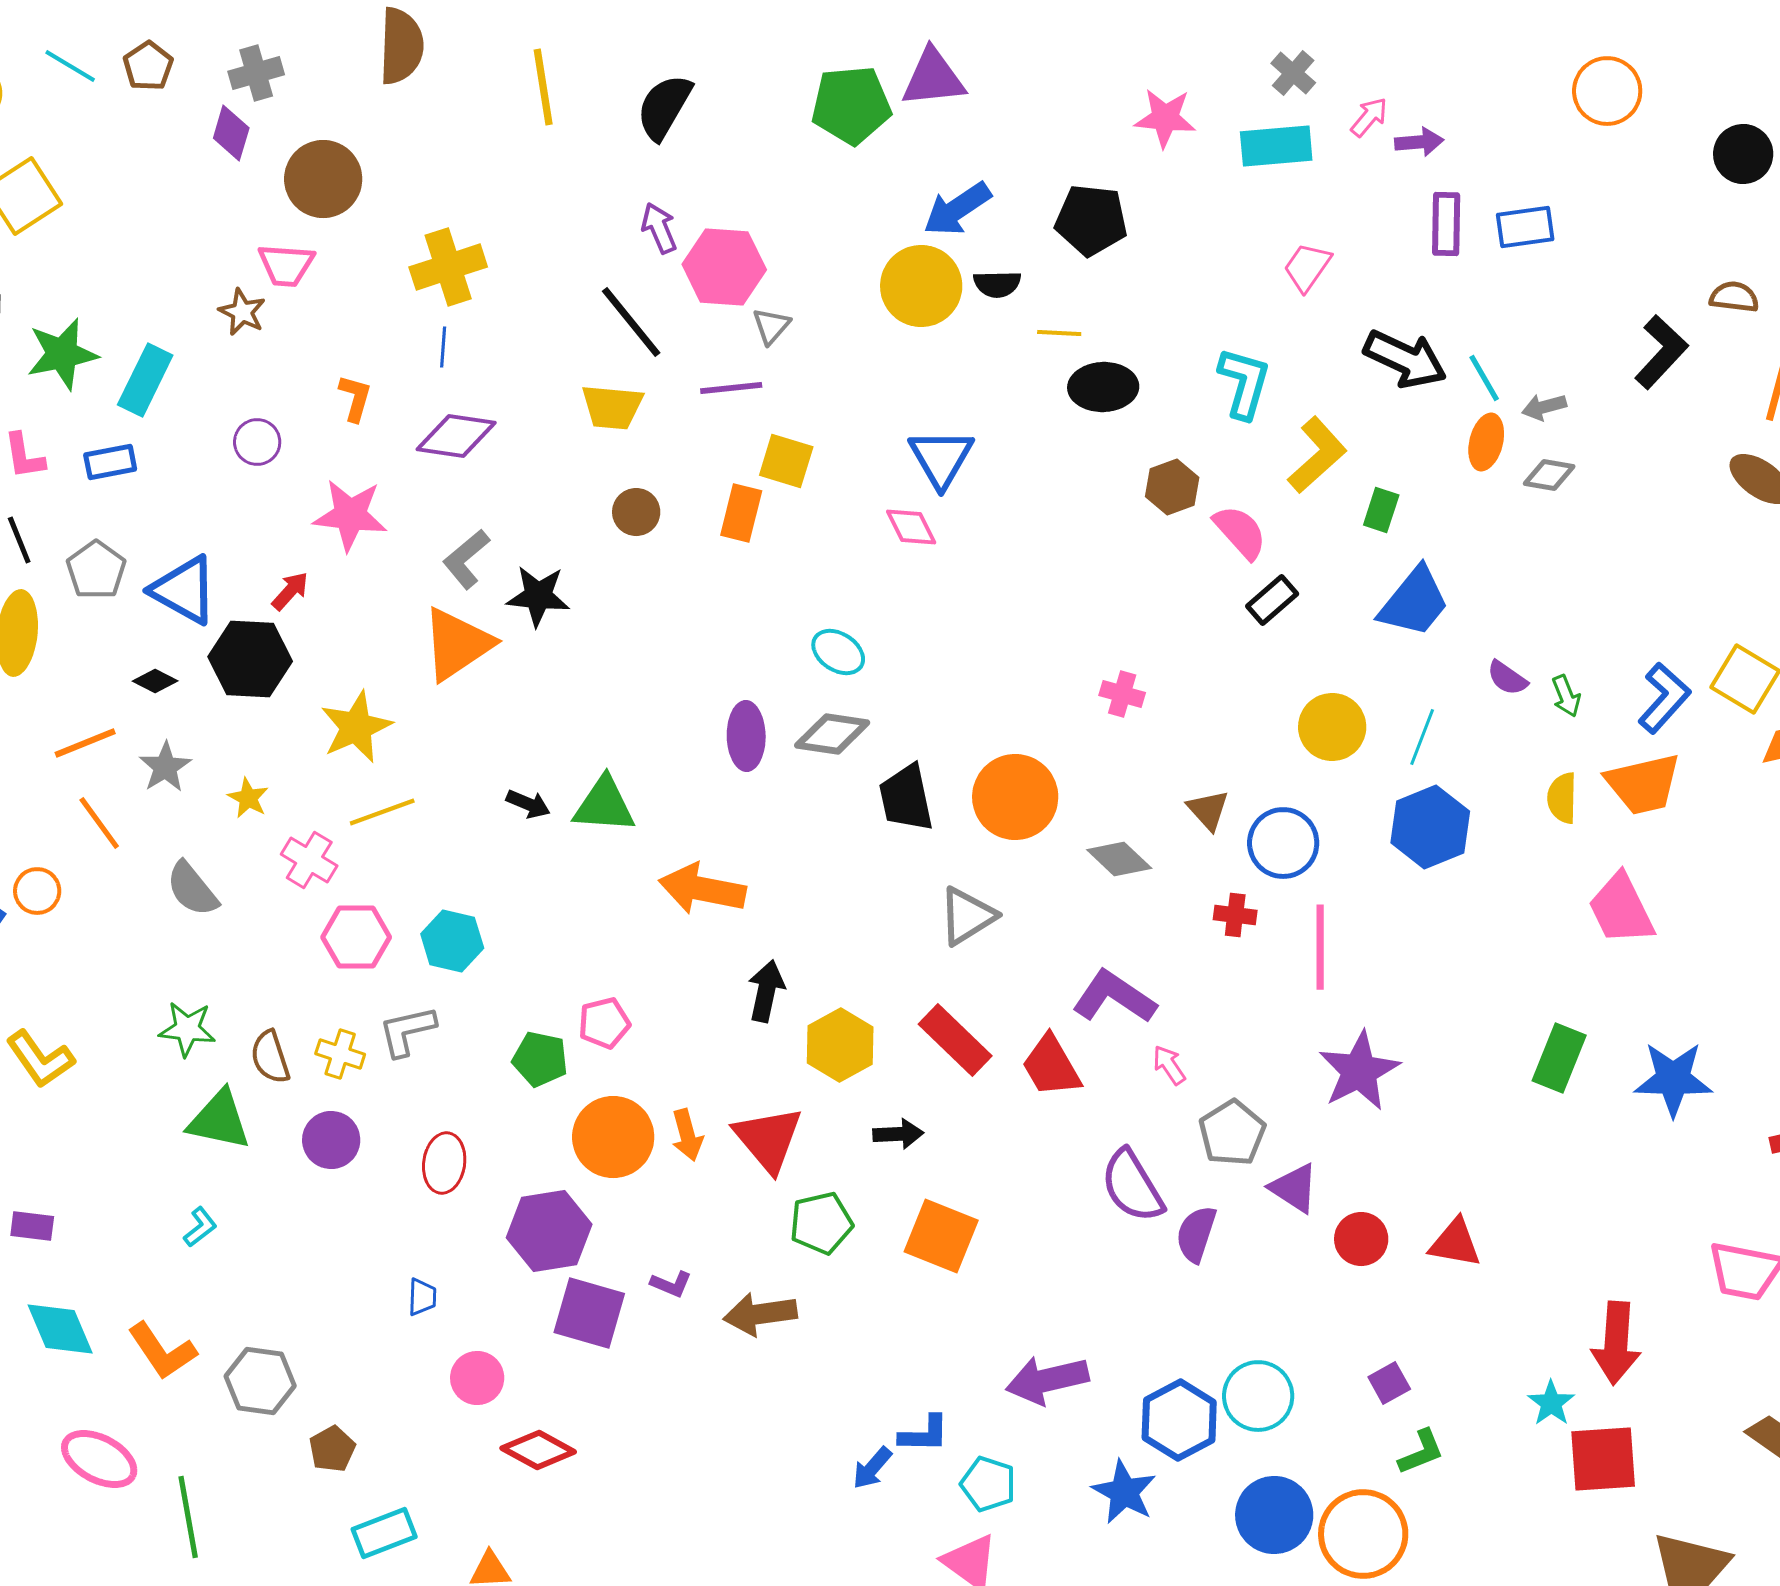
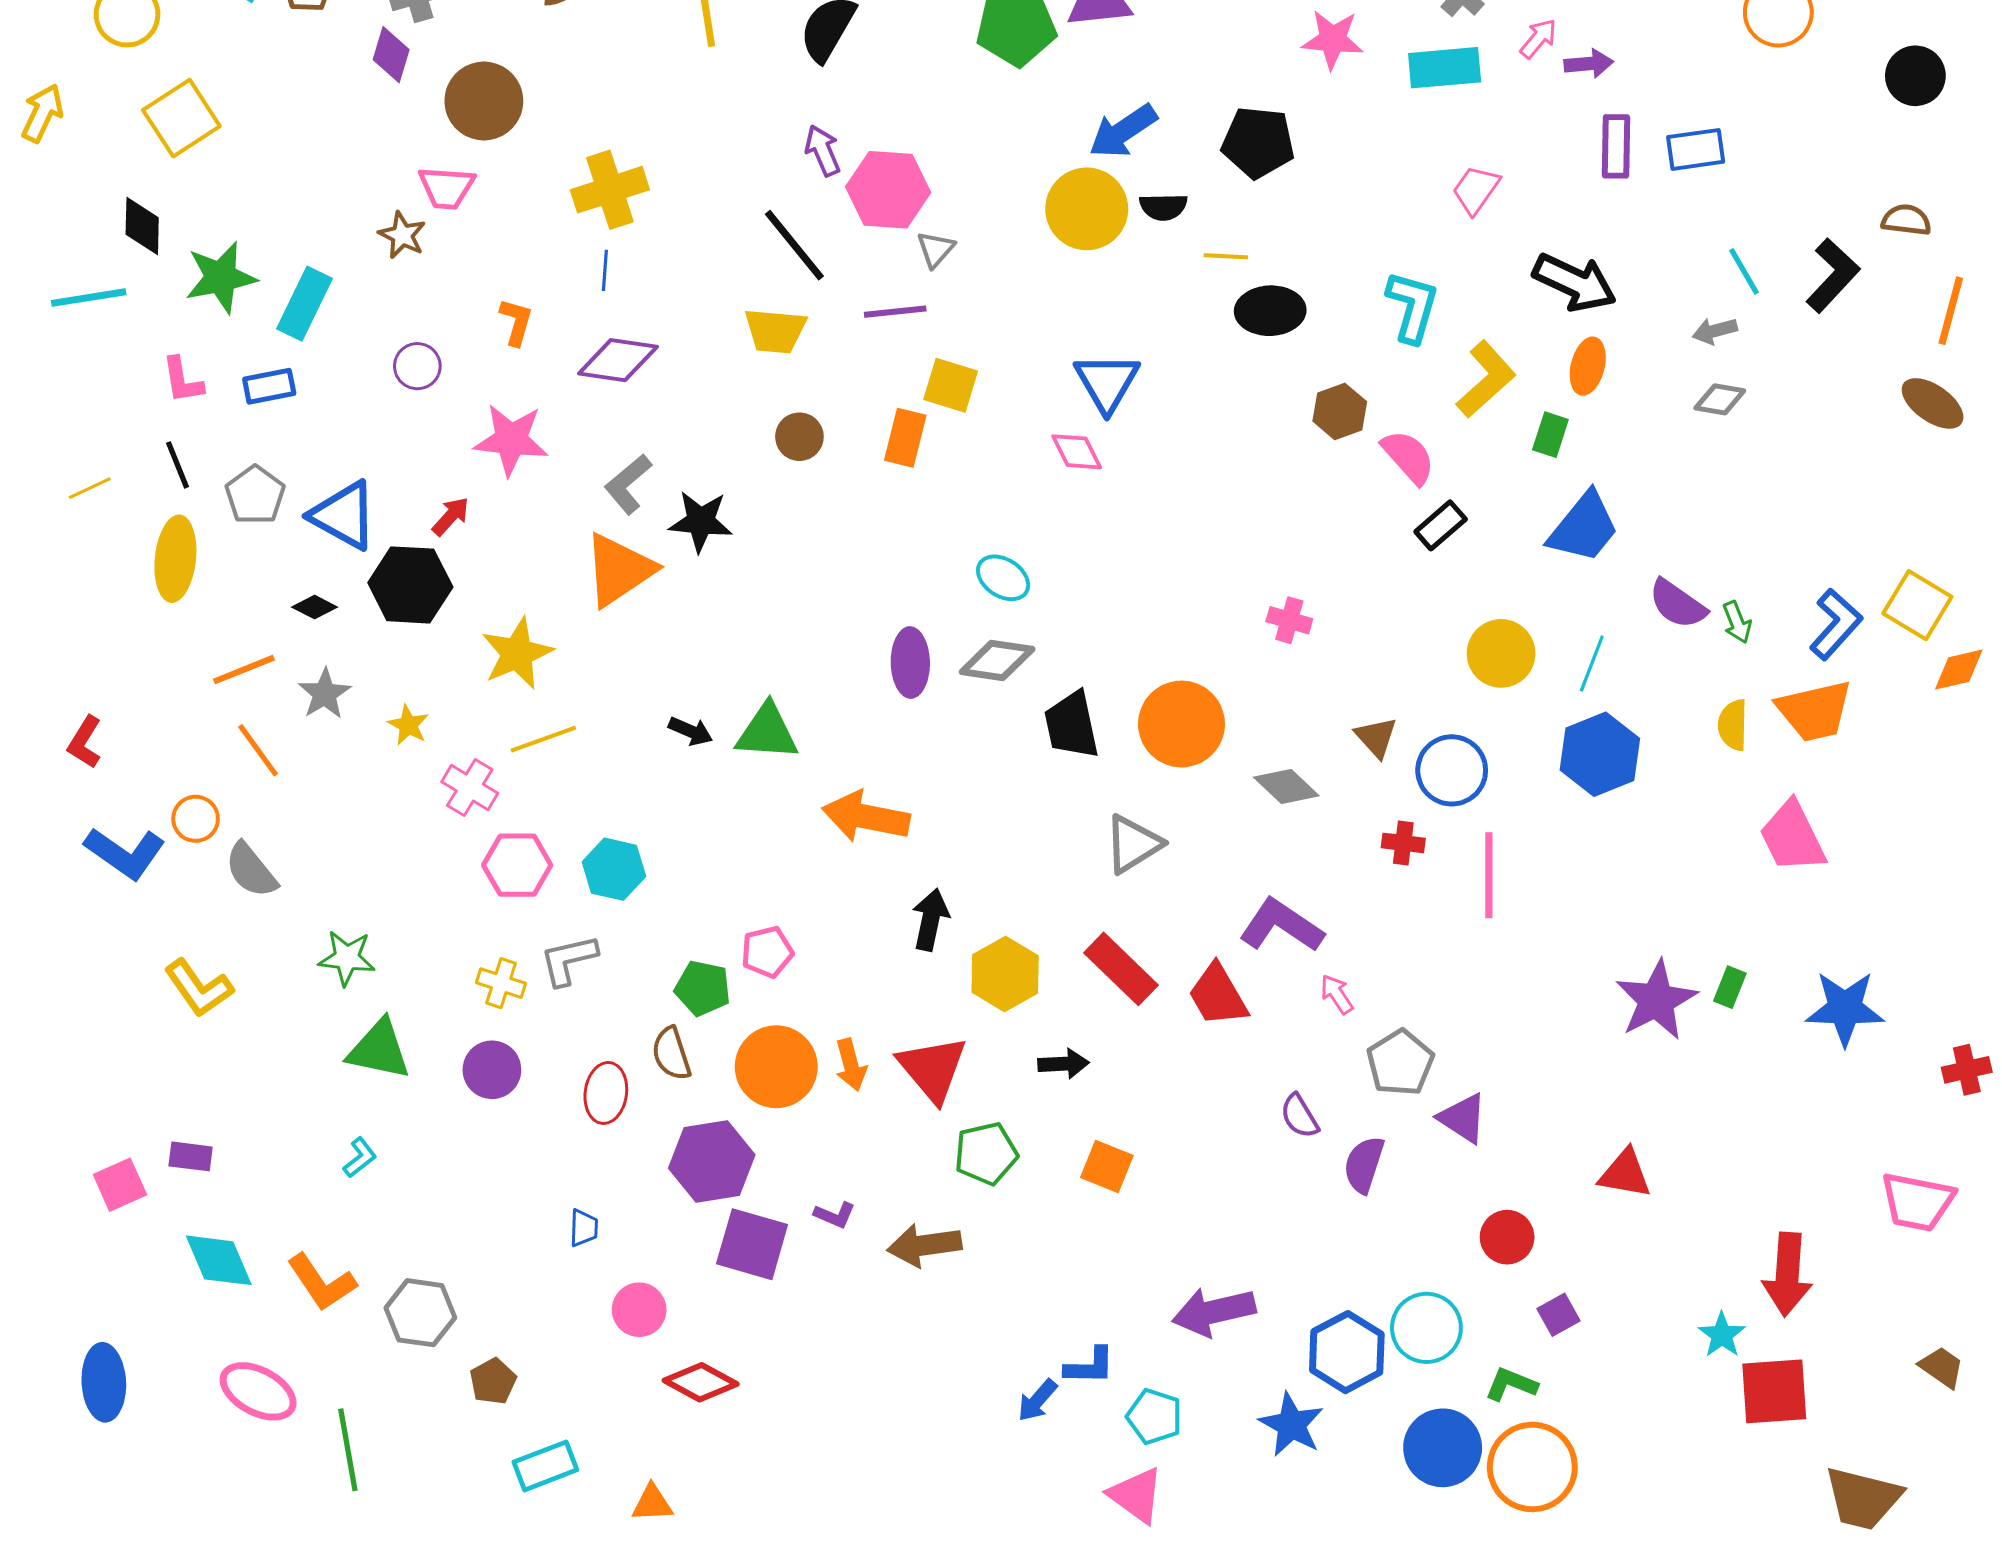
cyan line: (1484, 378) -> (1744, 271), moved
orange ellipse: (1486, 442) -> (1588, 366), moved
purple semicircle: (1507, 678) -> (1677, 604), size x1.4
gray semicircle: (192, 889) -> (251, 870), moved
brown semicircle: (270, 1057) -> (671, 1054), moved
green rectangle: (1559, 1058) -> (1730, 987), size x0.6
purple star: (1359, 1071) -> (1656, 1000), moved
purple semicircle: (1132, 1186) -> (1299, 1116), size x0.6
orange square: (941, 1236) -> (1107, 1167), size x0.7
red circle: (1361, 1239) -> (1507, 1237), moved
green L-shape: (1421, 1452) -> (1511, 1384), moved, turned -136

